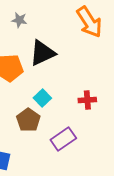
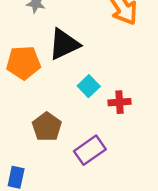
cyan square: (42, 98) -> (89, 86), moved

